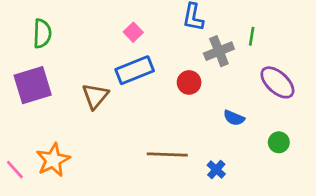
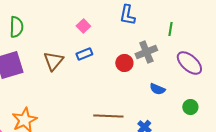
gray cross: (219, 51) -> (146, 52), moved
blue rectangle: (135, 70) -> (84, 54), size x0.6
brown triangle: (95, 96) -> (53, 61), moved

